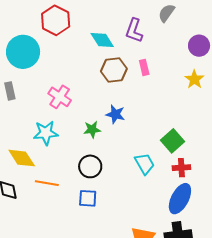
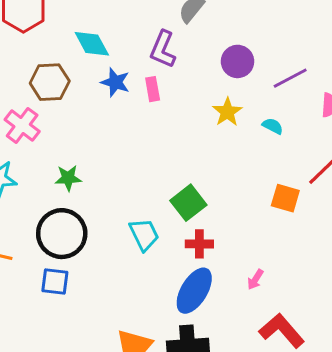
purple L-shape: (134, 30) -> (163, 49), moved
brown hexagon: (114, 70) -> (50, 82), moved
blue star: (115, 114) -> (115, 82), moved
black circle: (90, 166) -> (62, 234), size x1.4

